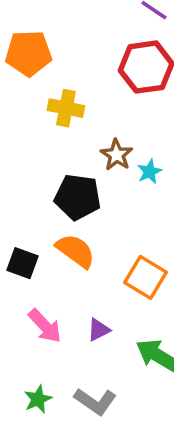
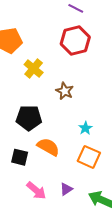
yellow cross: (66, 108) -> (34, 68), turned 36
cyan star: (150, 172) -> (85, 128), moved
black pentagon: (78, 197) -> (29, 118), moved

